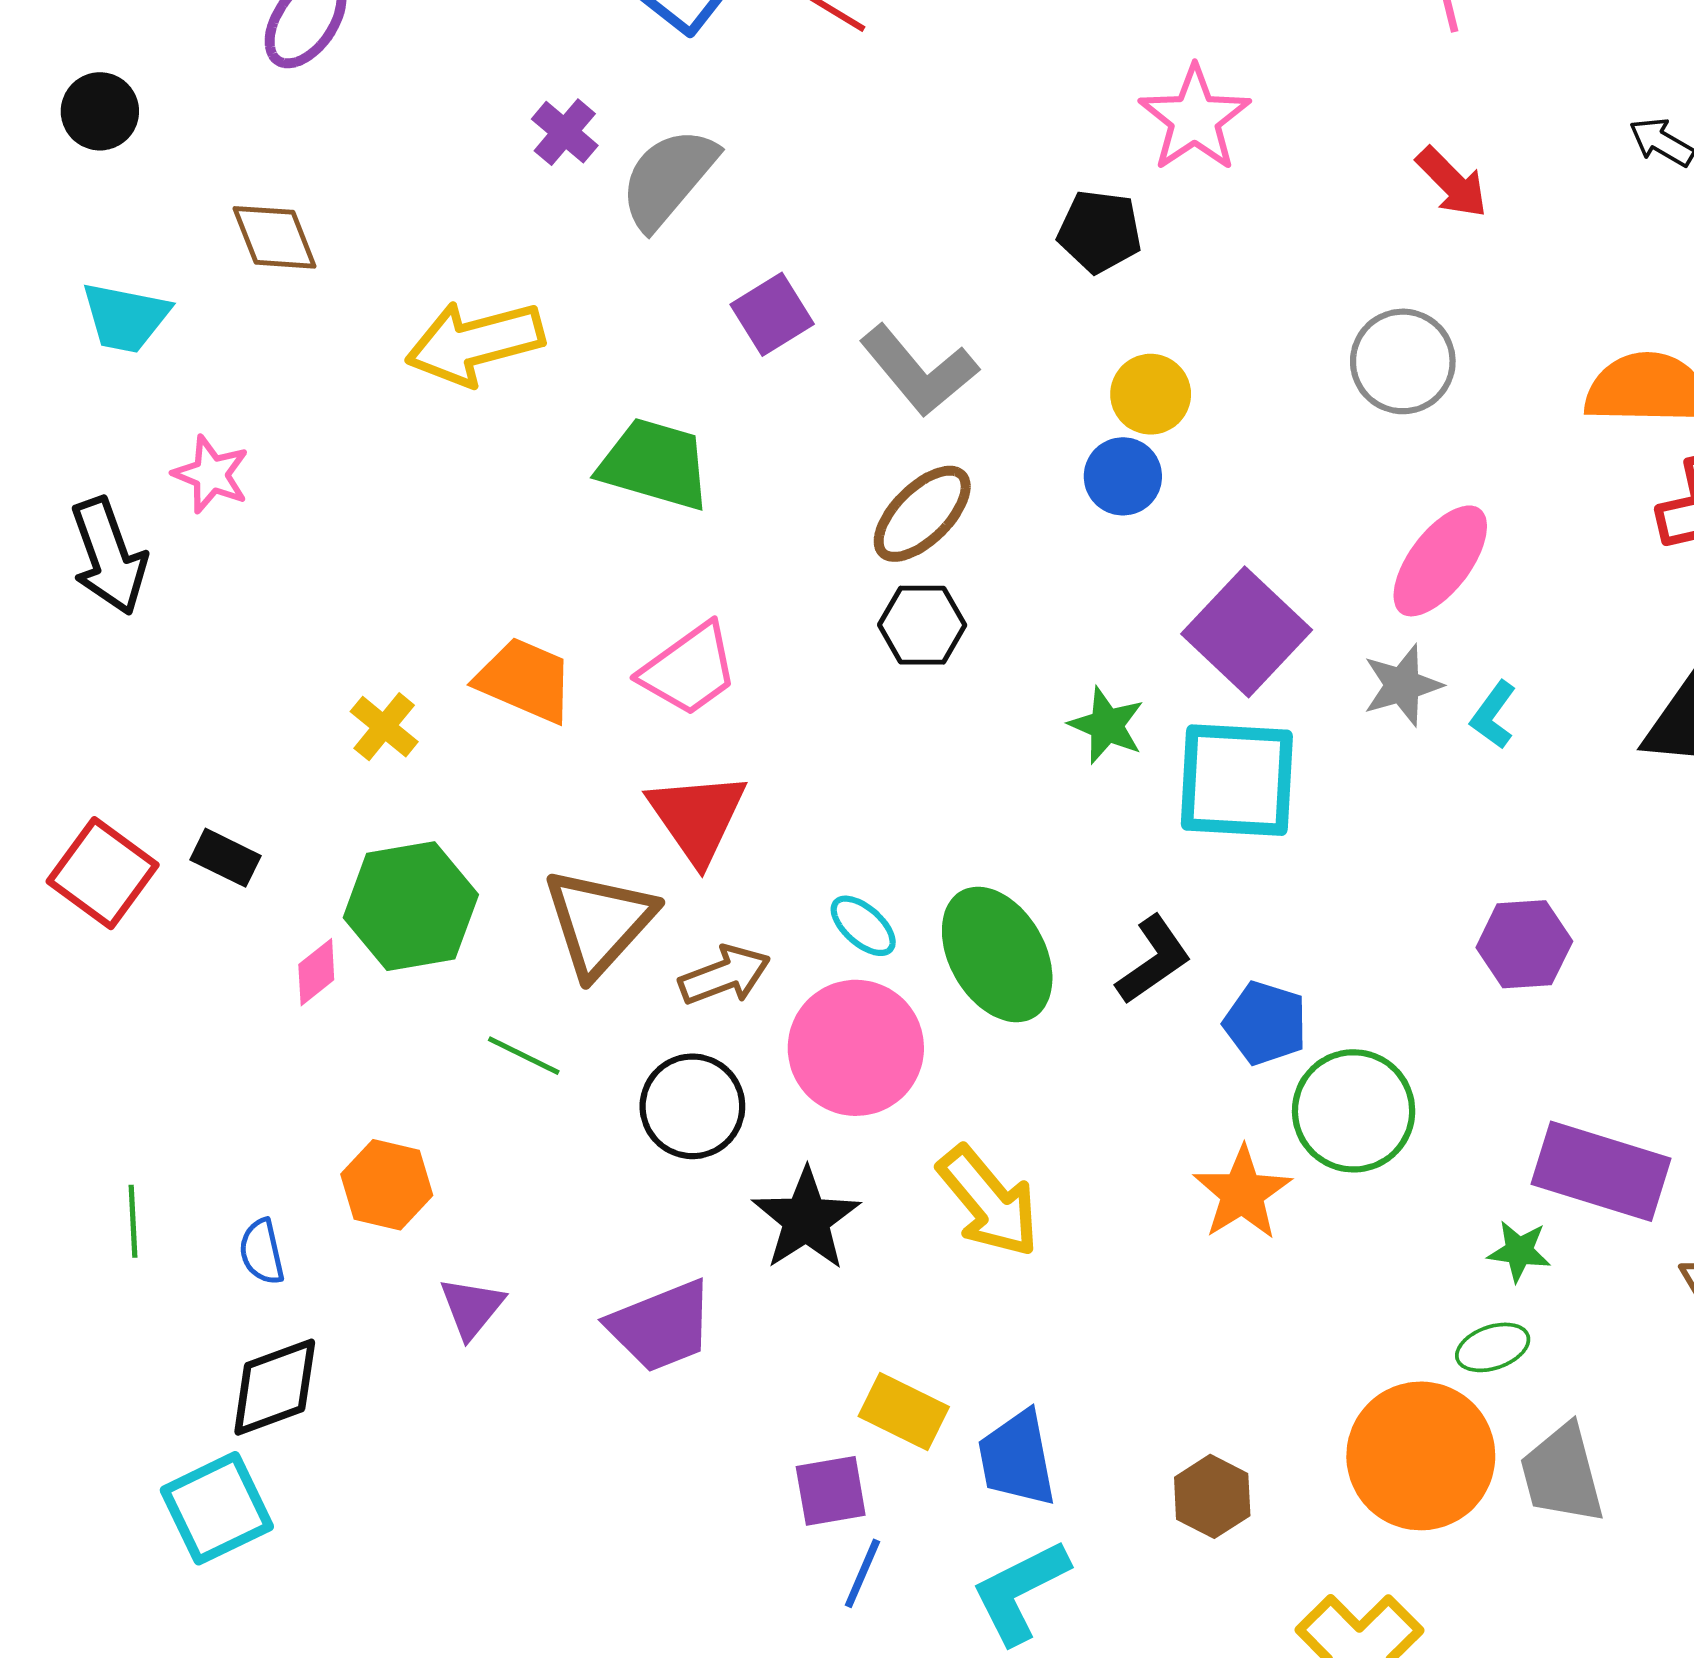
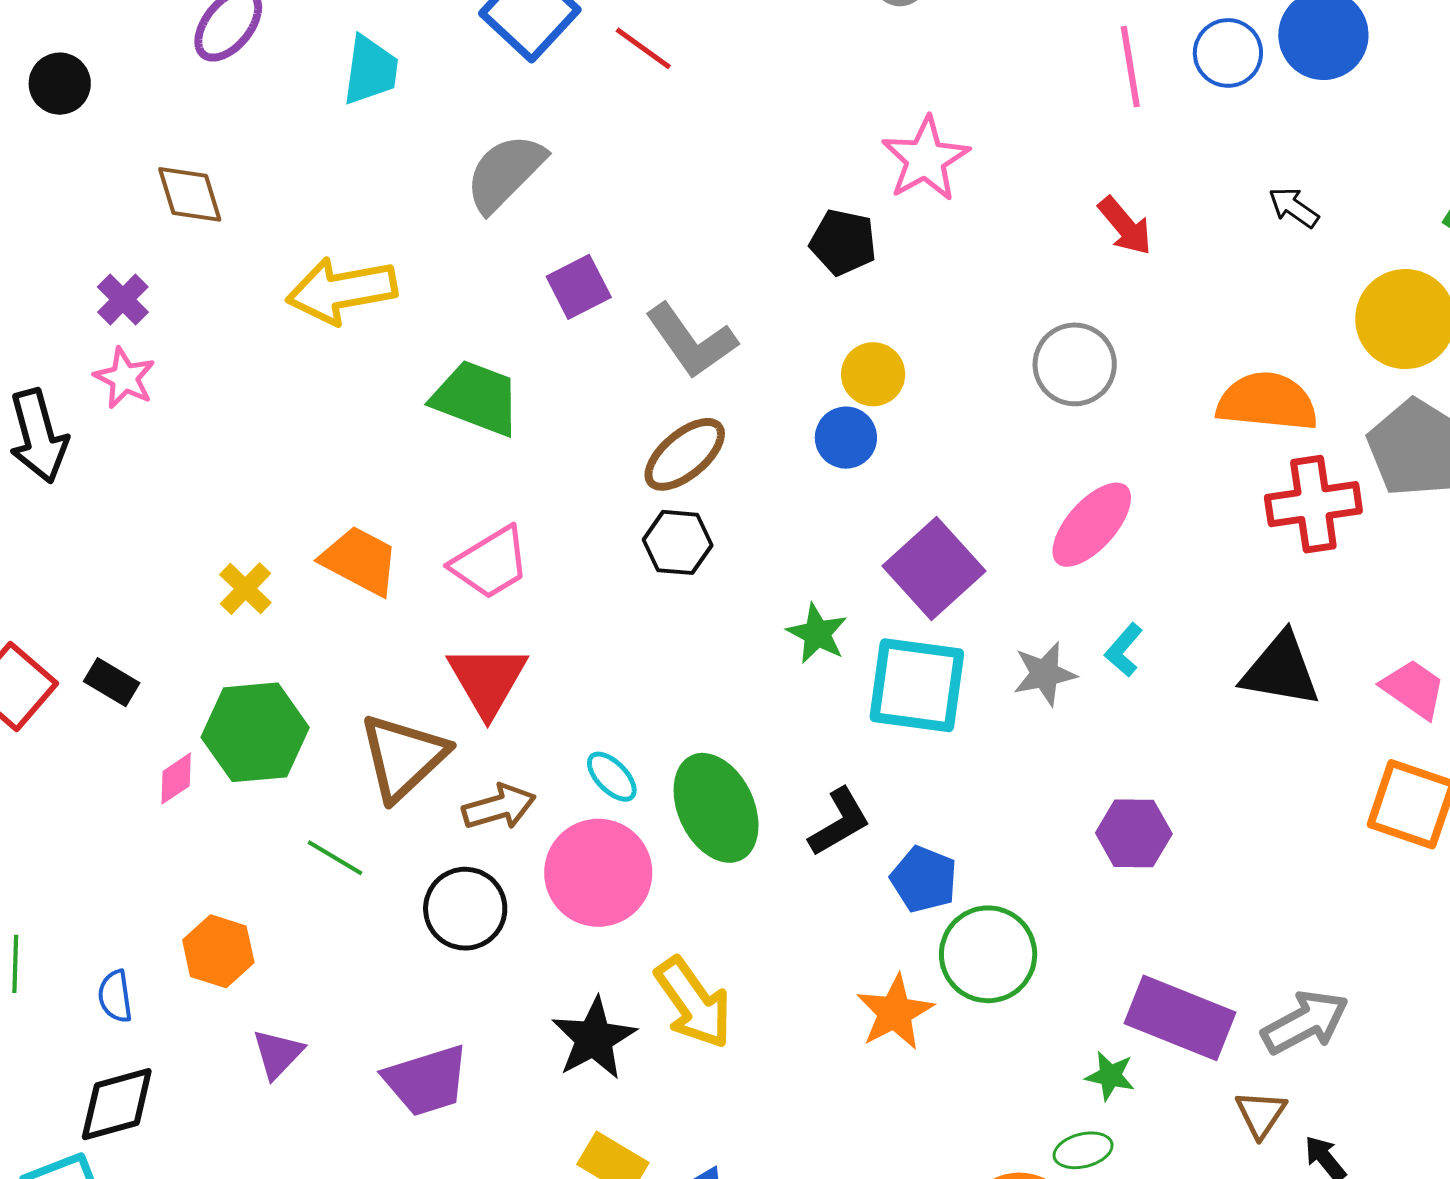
purple cross: (565, 132) -> (123, 299), moved
cyan trapezoid: (125, 317) -> (371, 70), moved, turned -98
gray star: (1402, 685) -> (1045, 674), moved
black star: (806, 1219) -> (594, 1038), moved

